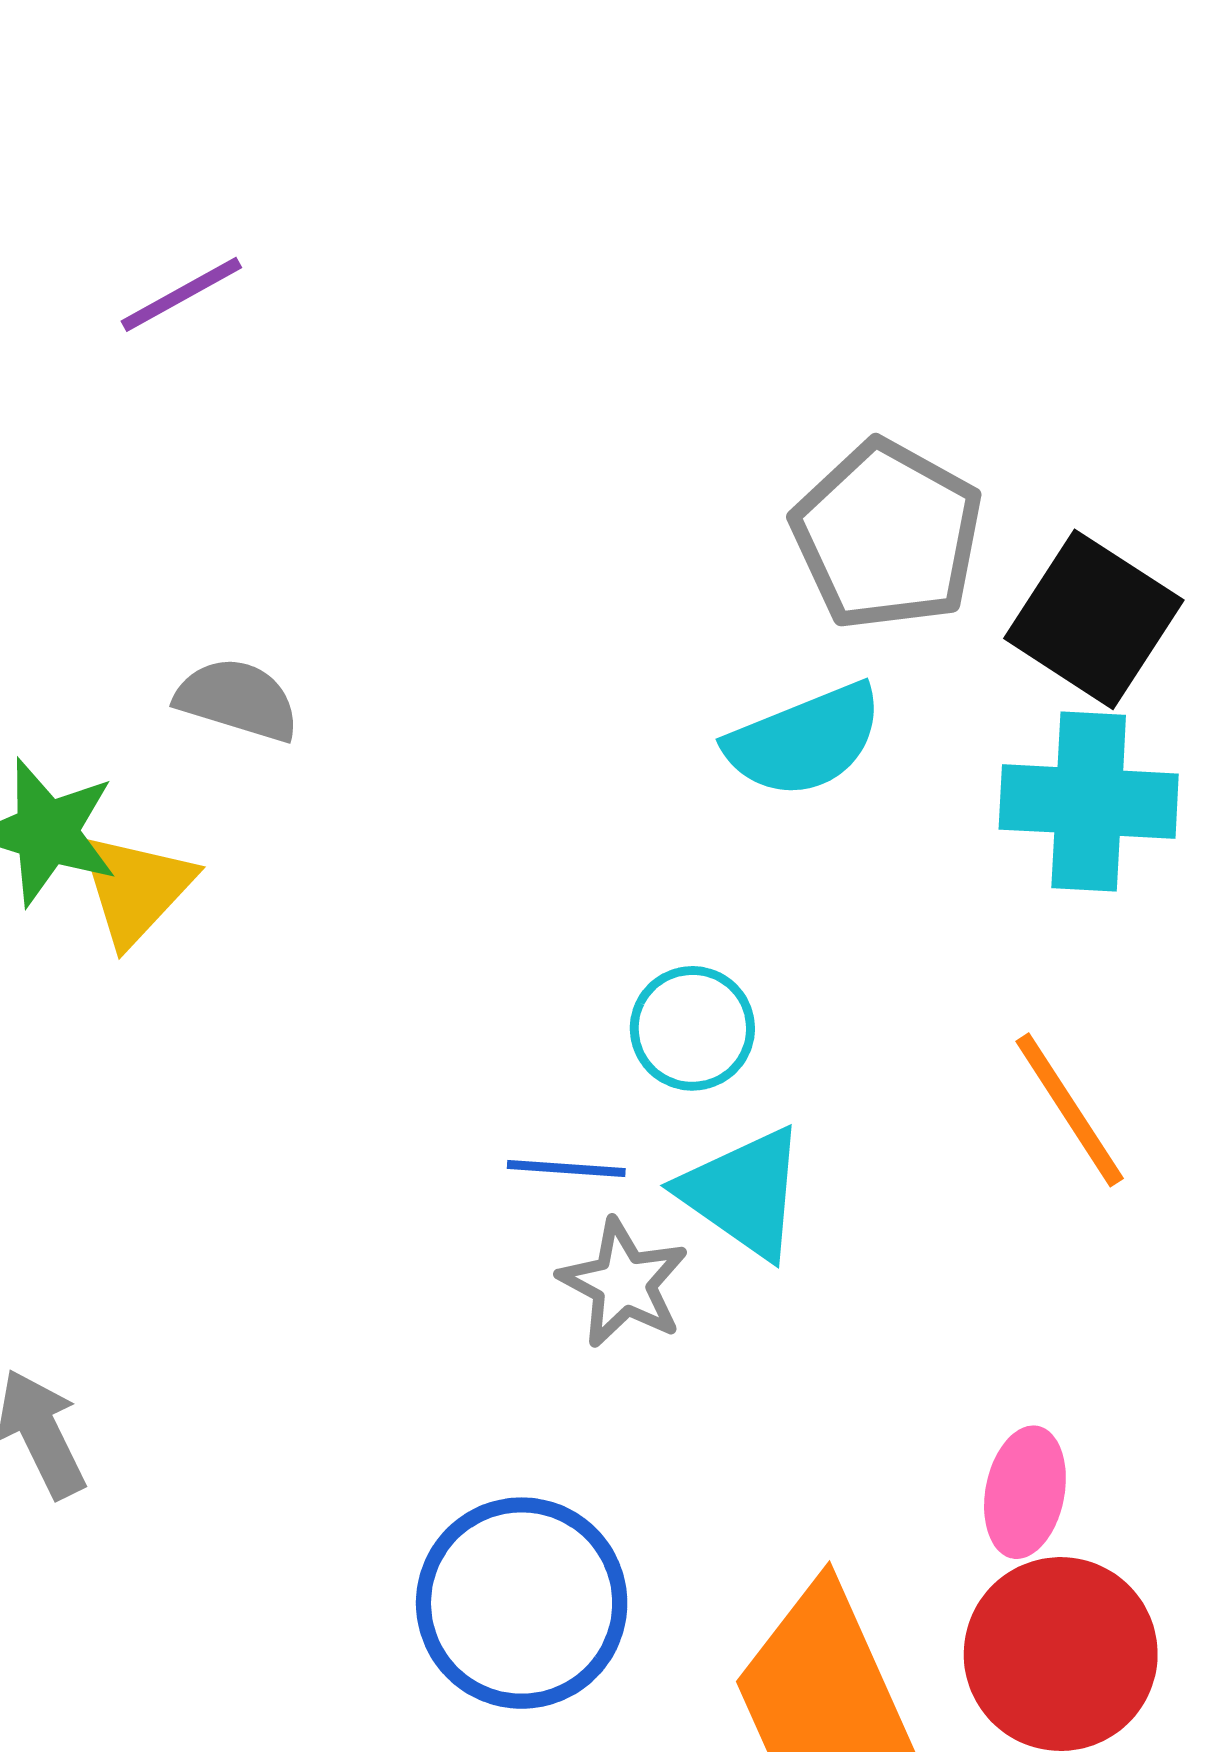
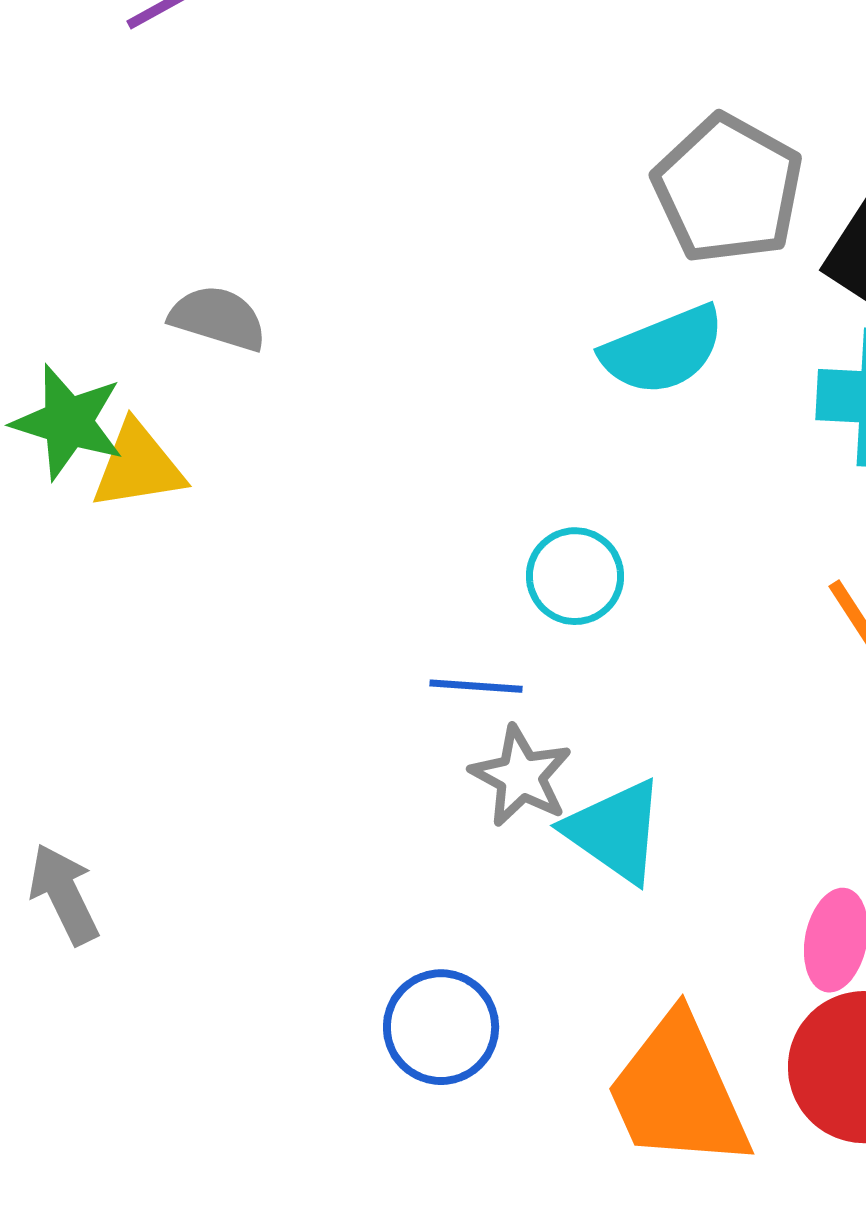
yellow triangle: (135, 888) -> (138, 466), turned 38
cyan triangle: (743, 1193) -> (615, 831), moved
blue circle: (522, 1603) -> (441, 1027), size x0.7

